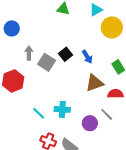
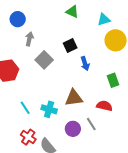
gray arrow: (29, 53) -> (29, 39), moved
black square: (66, 54) -> (70, 45), moved
brown triangle: (94, 83) -> (74, 98), moved

